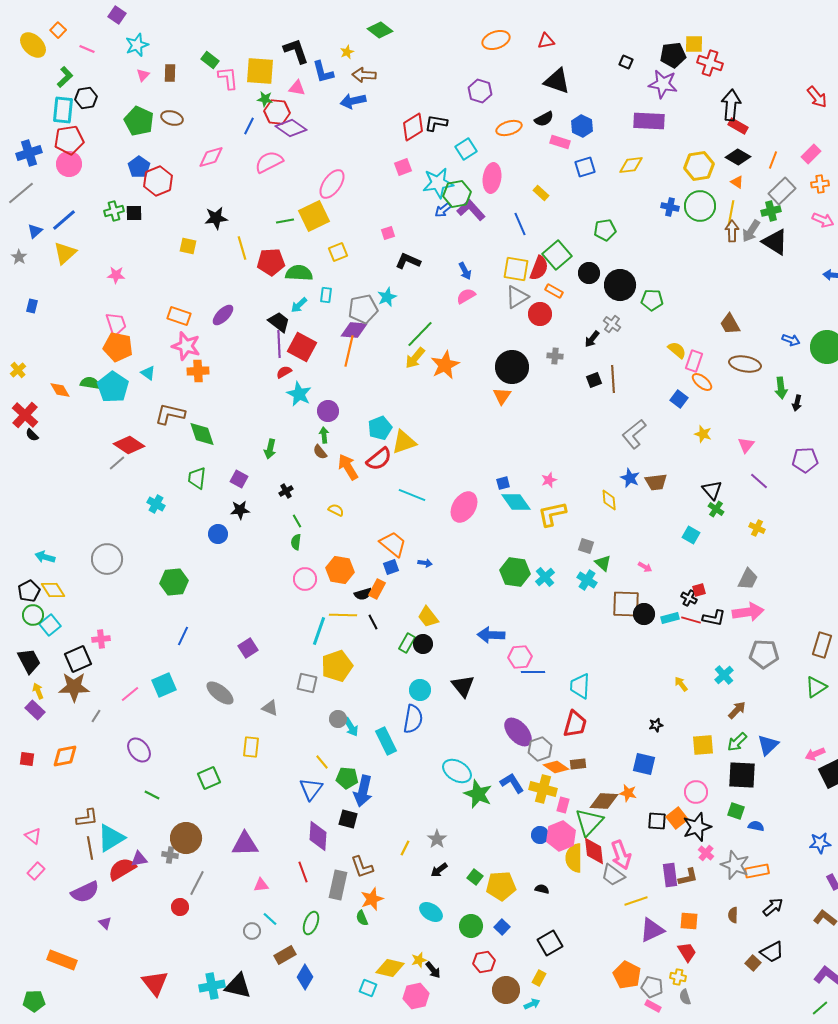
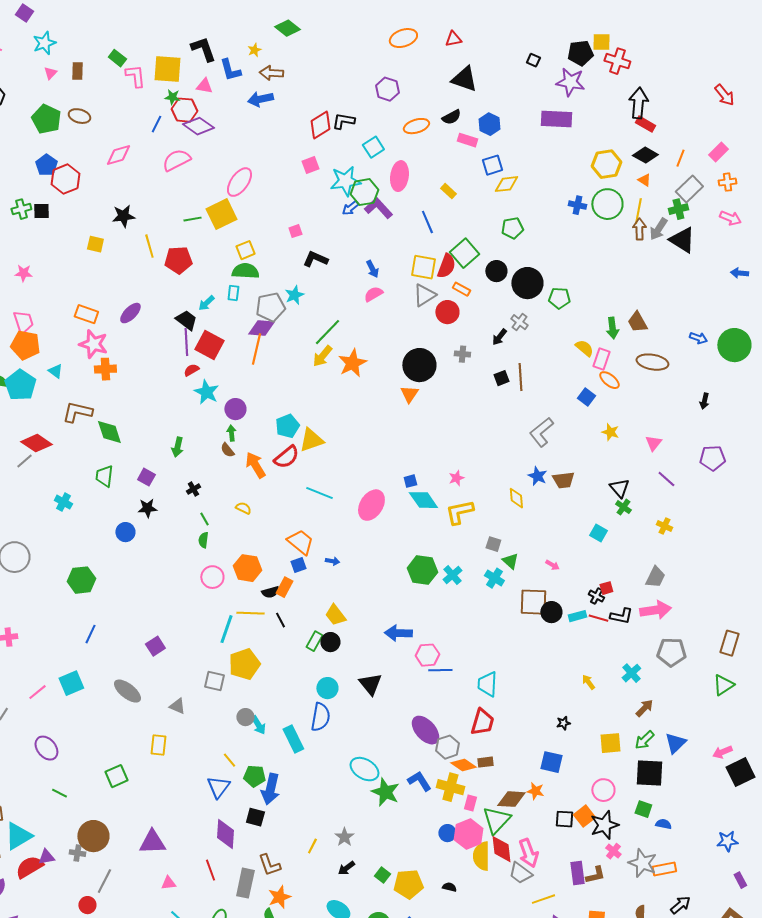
yellow diamond: (631, 165) -> (506, 184), moved
green semicircle: (299, 273) -> (245, 271), moved
green arrow: (781, 388) -> (612, 328), moved

